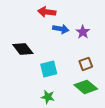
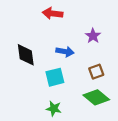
blue arrow: (61, 29) -> (65, 51), moved
black diamond: (23, 49) -> (26, 55), turned 30

